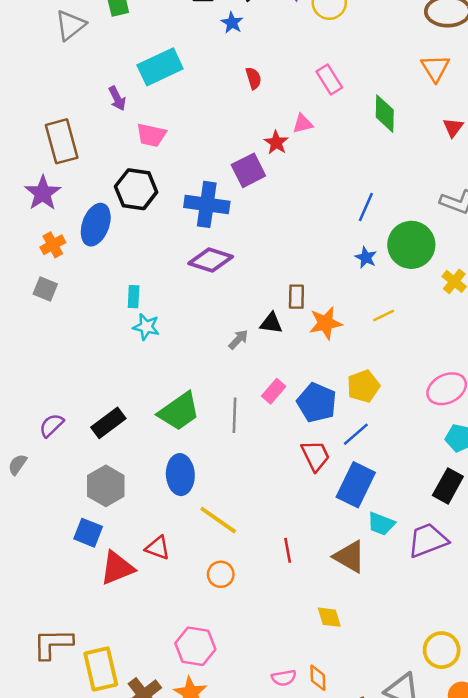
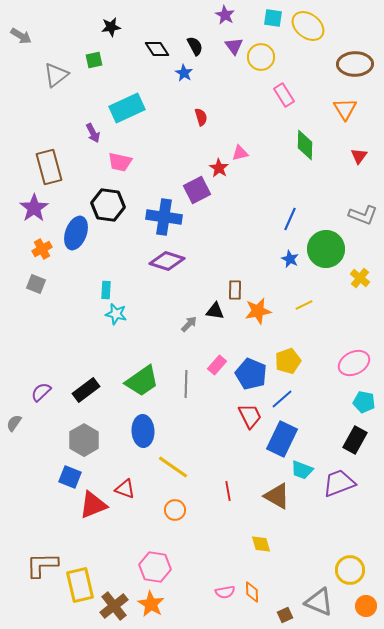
pink rectangle: (329, 79) -> (284, 95), moved

